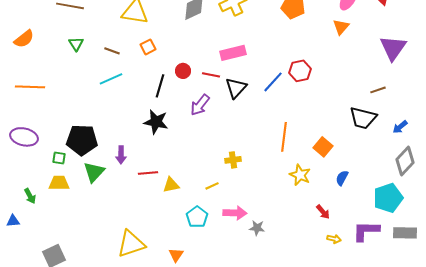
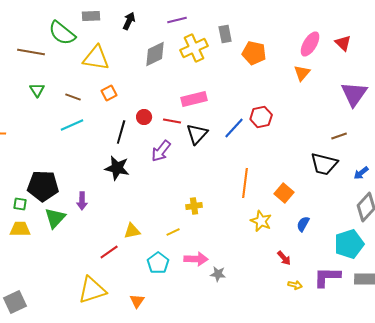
red line: (148, 173) -> (109, 252), moved, turned -30

